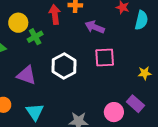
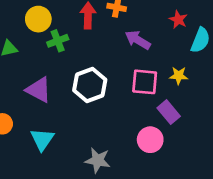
yellow star: (145, 73) -> (179, 76), moved
purple rectangle: (135, 104) -> (169, 112), moved
pink circle: (114, 112) -> (150, 140), moved

